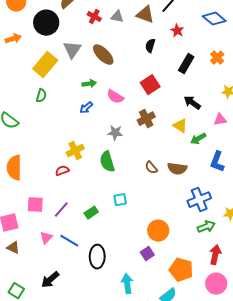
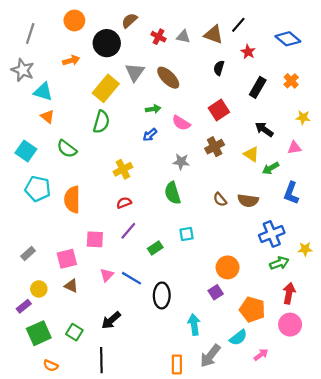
green semicircle: (41, 96) -> (101, 122), size x1.5
yellow cross: (75, 151) -> (123, 169), moved
purple line: (61, 210) -> (128, 231), moved

